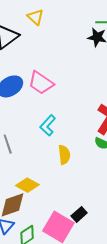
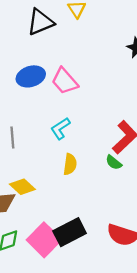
black rectangle: (79, 214) -> (70, 232), size x1.8

